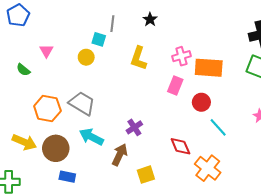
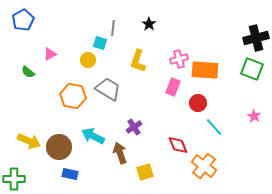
pink triangle: (46, 51) -> (50, 54), turned 32
gray trapezoid: (82, 103) -> (108, 89), moved
orange hexagon: (47, 109) -> (73, 96), moved
brown arrow: (120, 155) -> (120, 153), turned -45

